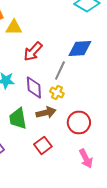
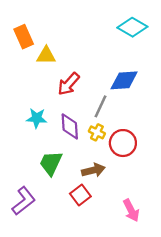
brown arrow: (46, 112) -> (93, 170), moved
green trapezoid: (18, 118) -> (51, 163), turned 35
red circle: (79, 122) -> (123, 143), moved

